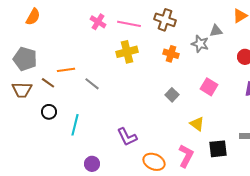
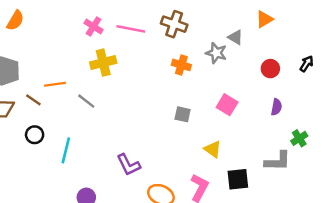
gray triangle: (216, 31) -> (236, 37), turned 40
yellow cross: (127, 52) -> (103, 63), moved
gray square: (172, 95) -> (183, 114), turned -32

